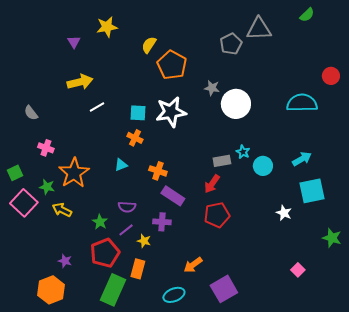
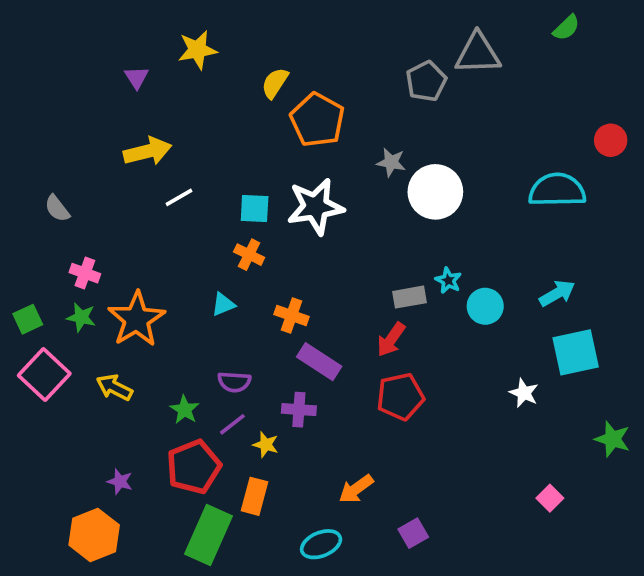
green star: (47, 187) -> (81, 317), moved
purple square: (224, 289) -> (413, 533), size x0.6

